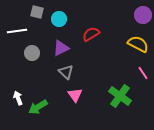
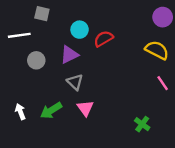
cyan circle: (59, 19) -> (80, 30), moved
green cross: (120, 96) -> (142, 124), moved, size x0.6
green arrow: (38, 107) -> (51, 110), moved

